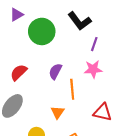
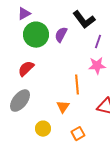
green circle: (42, 31) -> (36, 35), moved
purple semicircle: (55, 71) -> (61, 35), moved

